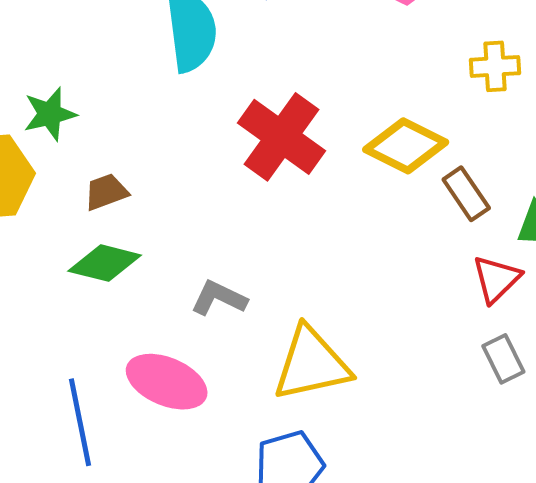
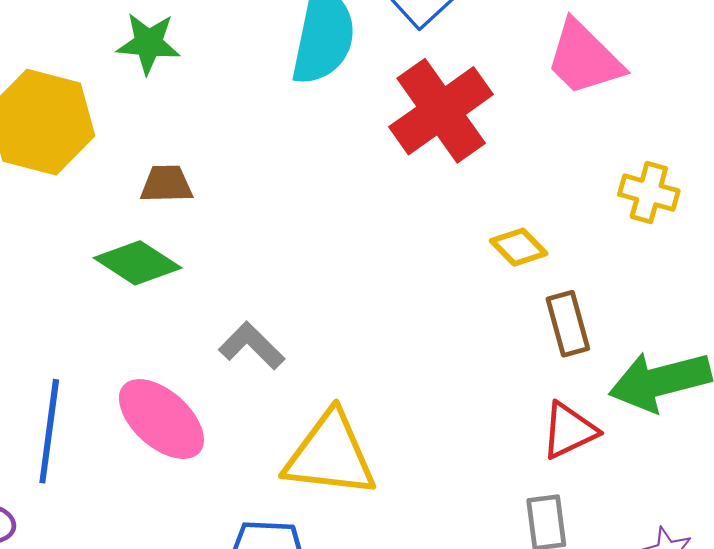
green star: (50, 114) -> (148, 43), moved
red cross: (282, 137) -> (441, 111), moved
yellow diamond: (406, 146) -> (519, 247), size x0.6

